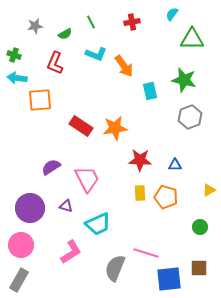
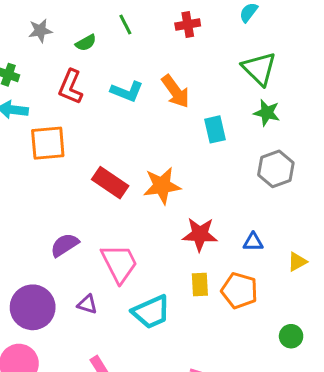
green triangle: (192, 39) -> (259, 69), moved, turned 45
cyan L-shape: (96, 54) -> (127, 91), moved
green star: (184, 80) -> (267, 113), size x0.7
yellow triangle: (209, 190) -> (297, 262), moved
cyan trapezoid: (98, 224) -> (151, 312), moved

